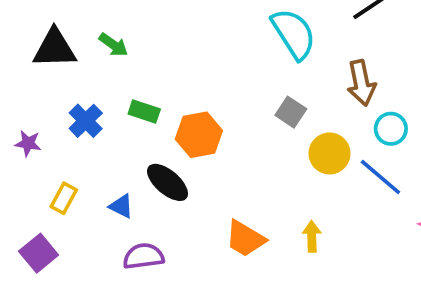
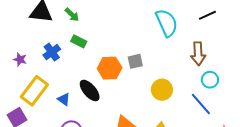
green rectangle: (144, 111) -> (79, 41), moved
gray square: (291, 112) -> (135, 61), moved, turned 35
yellow circle: (330, 153) -> (162, 90), moved
yellow rectangle: (64, 198) -> (34, 91), size x1.8

